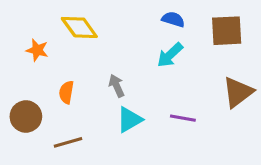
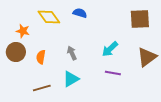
blue semicircle: (173, 19) -> (80, 13), moved
cyan arrow: (170, 55) -> (110, 49), moved
brown circle: (26, 116) -> (16, 52), moved
cyan triangle: (129, 120) -> (71, 79), moved

